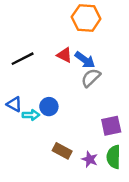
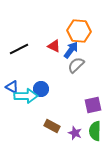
orange hexagon: (86, 18) -> (79, 31), moved
blue arrow: (85, 60) -> (71, 50), turned -90
cyan arrow: (31, 115) -> (26, 96), size x1.6

